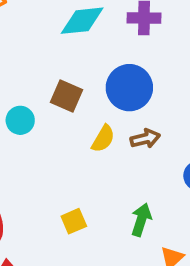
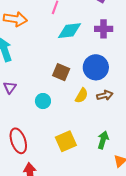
cyan circle: (20, 120) -> (43, 101), moved
yellow square: (74, 221) -> (66, 141), size x1.5

